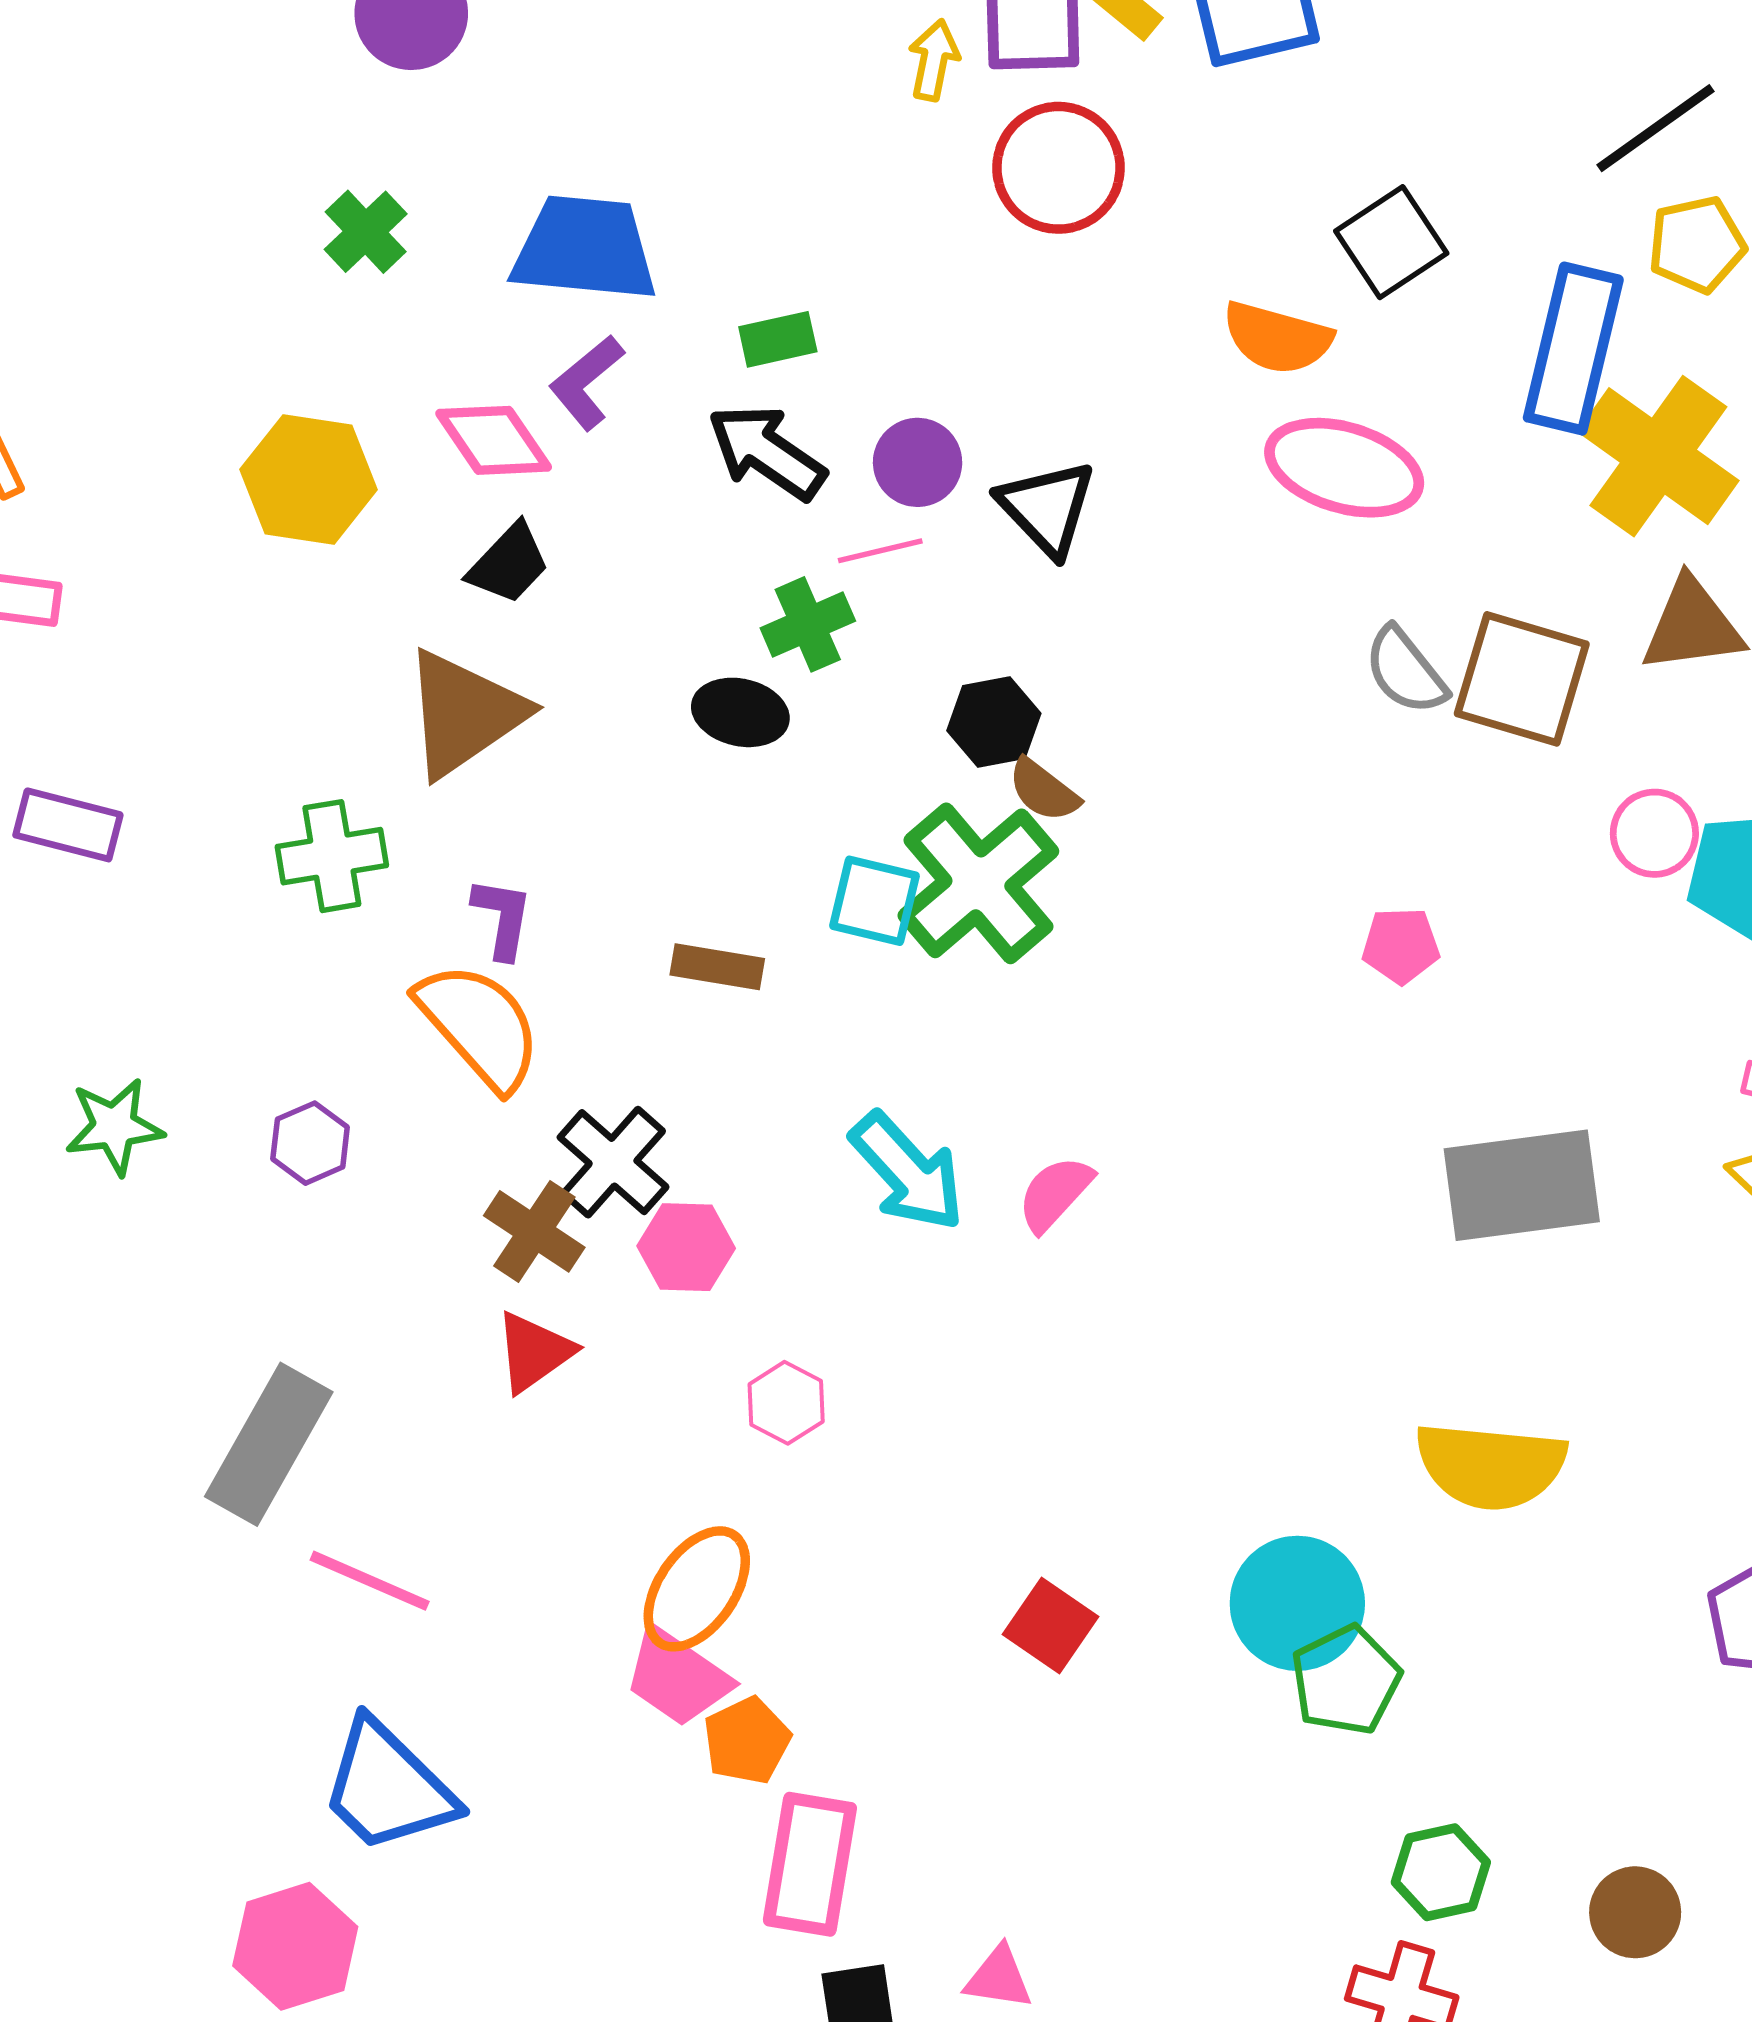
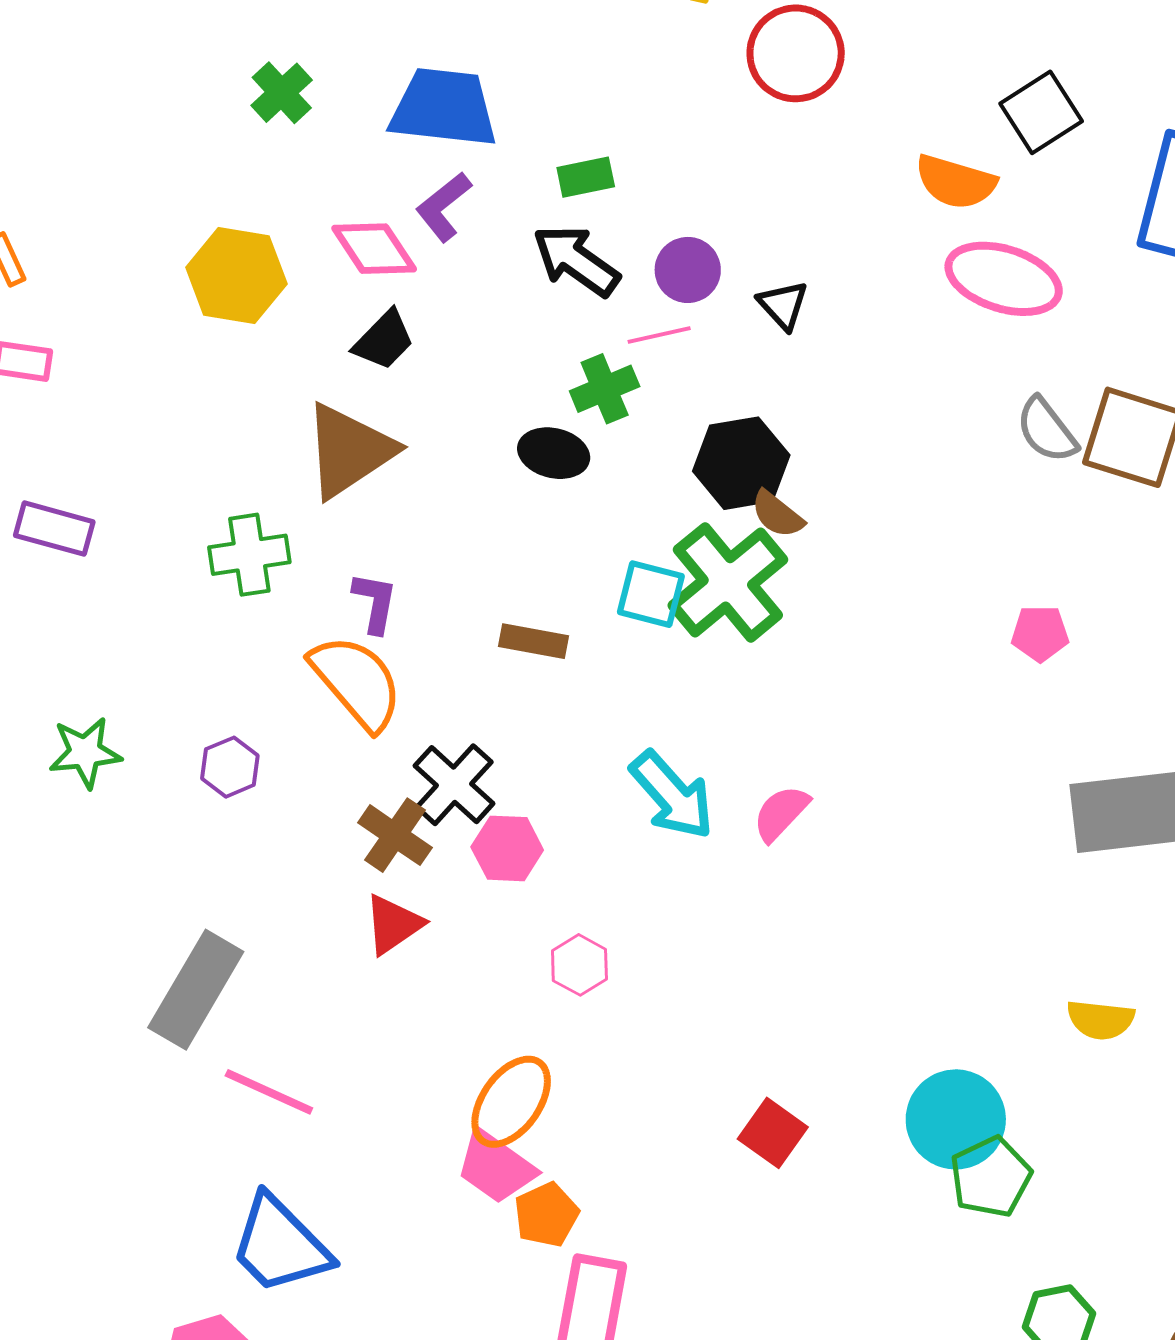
black triangle: (1047, 508) -> (783, 305), size x0.7
black hexagon: (994, 722) -> (741, 463), size x1.4
yellow semicircle: (1491, 1466) -> (1100, 1020), size x0.6

